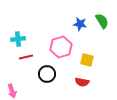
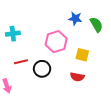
green semicircle: (102, 21) -> (96, 25), moved
red line: (26, 57) -> (21, 62), moved

